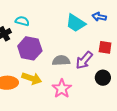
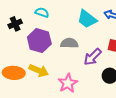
cyan semicircle: (22, 21) -> (42, 13), moved
gray semicircle: (61, 61) -> (69, 43), moved

